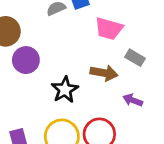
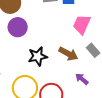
pink trapezoid: (109, 29) -> (82, 24), turned 80

